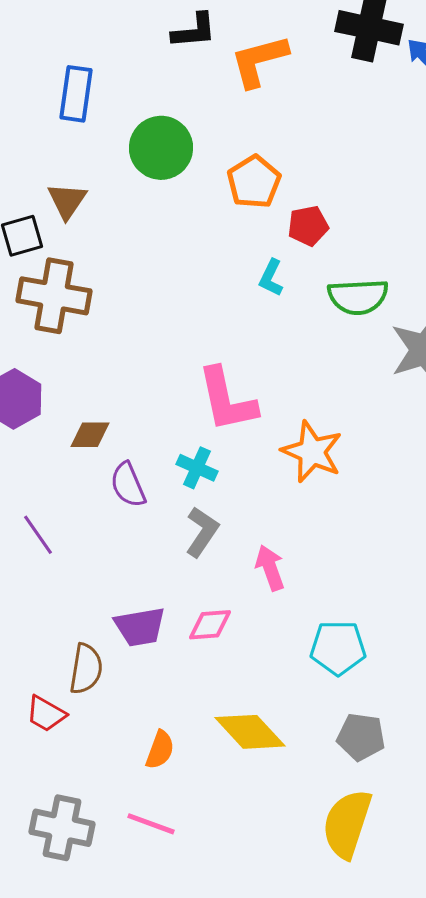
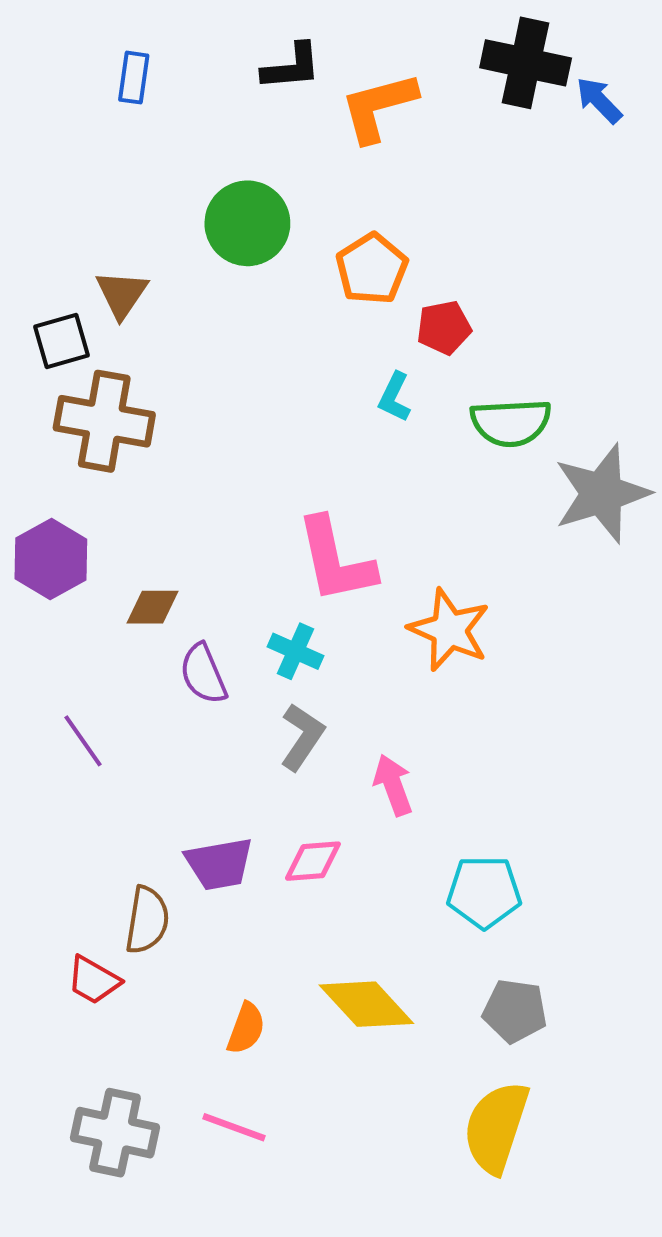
blue rectangle: (76, 94) -> (134, 78), moved, size x0.7

